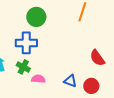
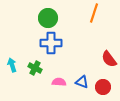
blue cross: (26, 43) -> (51, 43), moved
pink semicircle: (38, 79) -> (59, 82), moved

